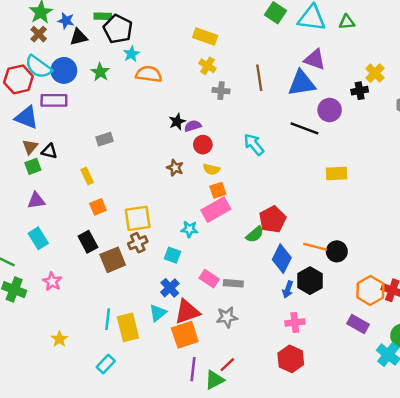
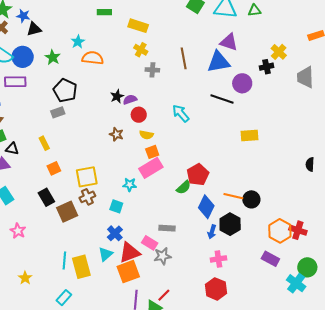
green rectangle: (103, 16) -> (104, 12), moved
black pentagon: (118, 29) -> (65, 91), moved
black triangle: (49, 151) -> (12, 149), moved
pink rectangle: (209, 279) -> (150, 243), moved

